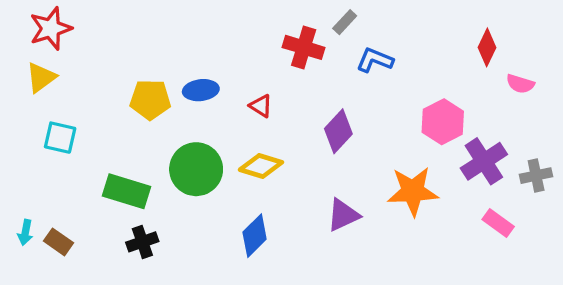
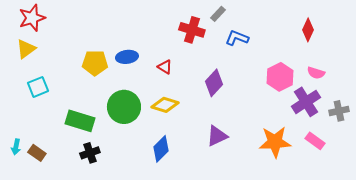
pink semicircle: (520, 84) -> (316, 73), moved
cyan square: (60, 138) -> (38, 87), turned -35
orange star: (413, 191) -> (275, 142), moved

